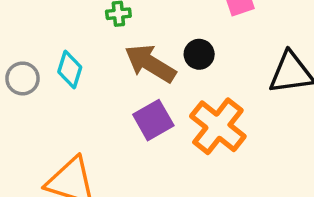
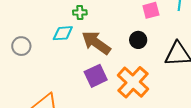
black circle: (199, 54) -> (138, 40), moved
cyan diamond: (70, 69) -> (63, 33), moved, turned 65

